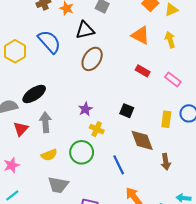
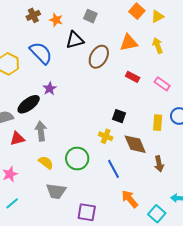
orange triangle: (140, 35) -> (129, 43), turned -36
brown ellipse: (92, 59) -> (99, 57), moved
purple star: (85, 109) -> (50, 89), moved
red triangle: (21, 129) -> (17, 139), turned 35
yellow cross: (97, 129) -> (106, 136), moved
yellow semicircle: (49, 155) -> (46, 162), turned -119

